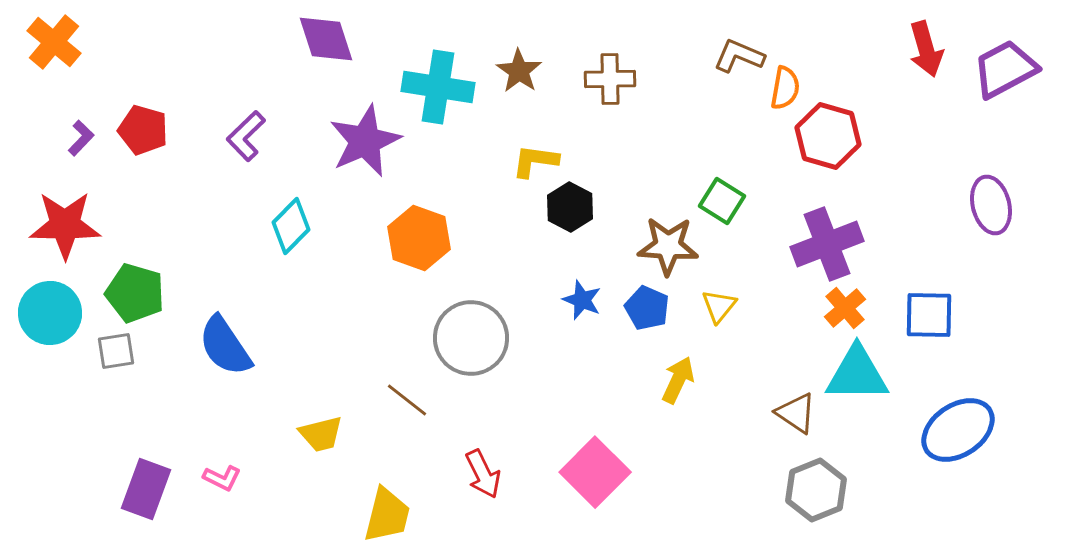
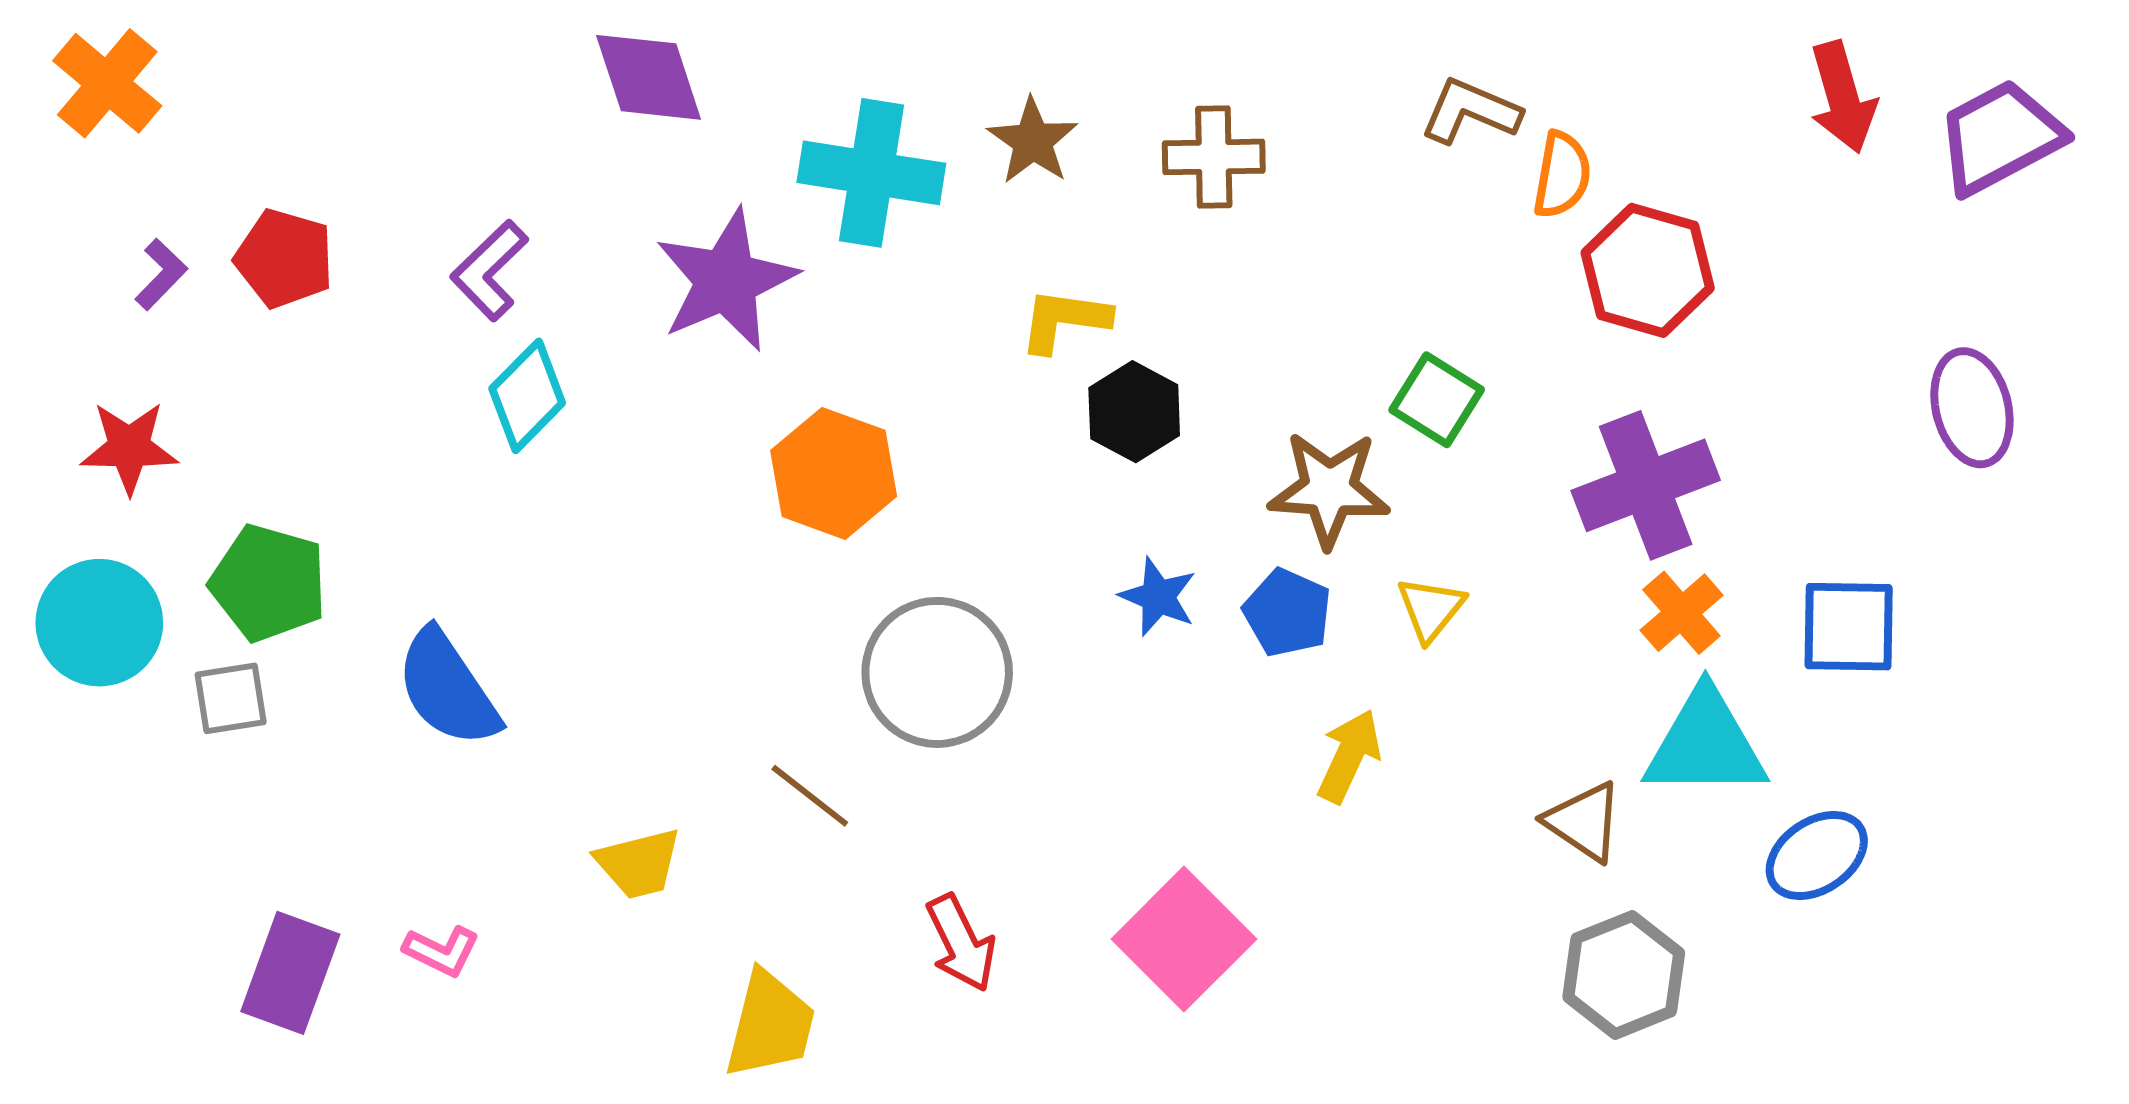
red star: (65, 225) -> (129, 448), size x0.7
cyan diamond: (291, 226) -> (527, 396), moved
blue ellipse: (958, 430) -> (1817, 855), moved, size x0.7

